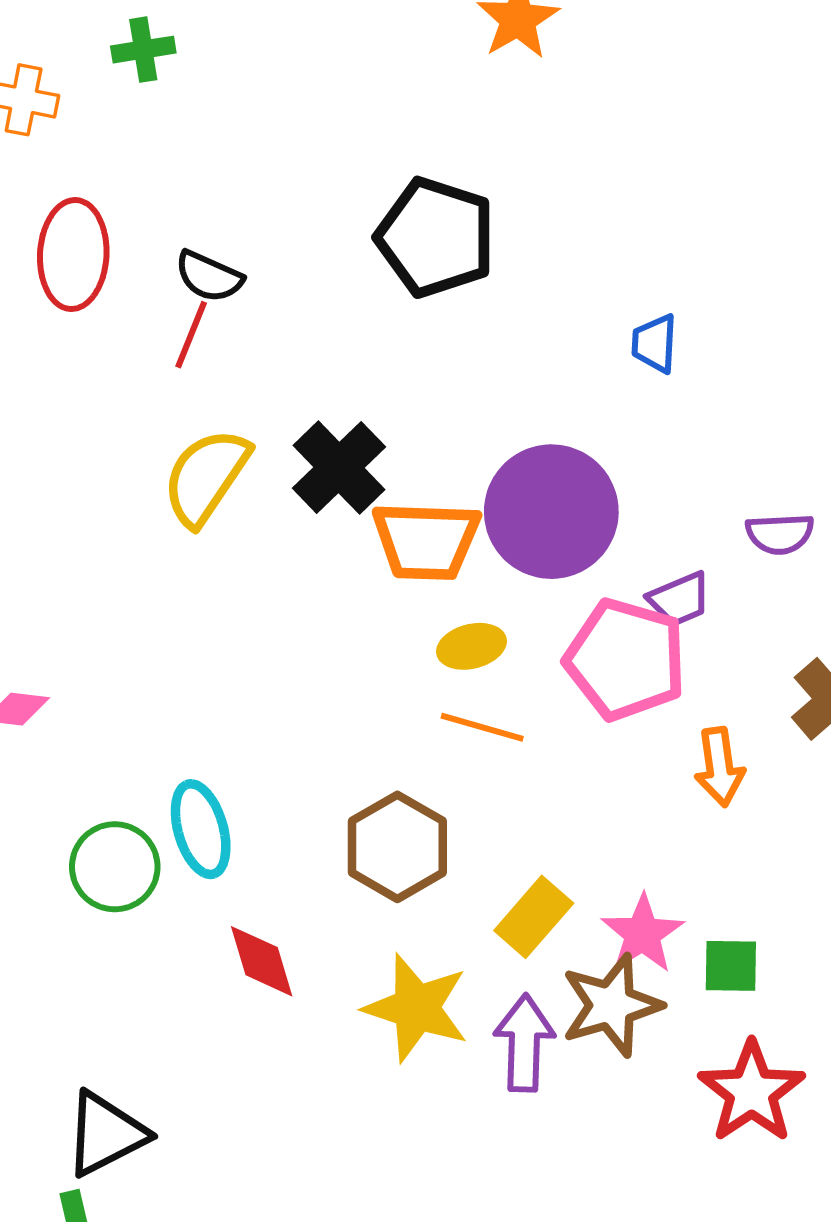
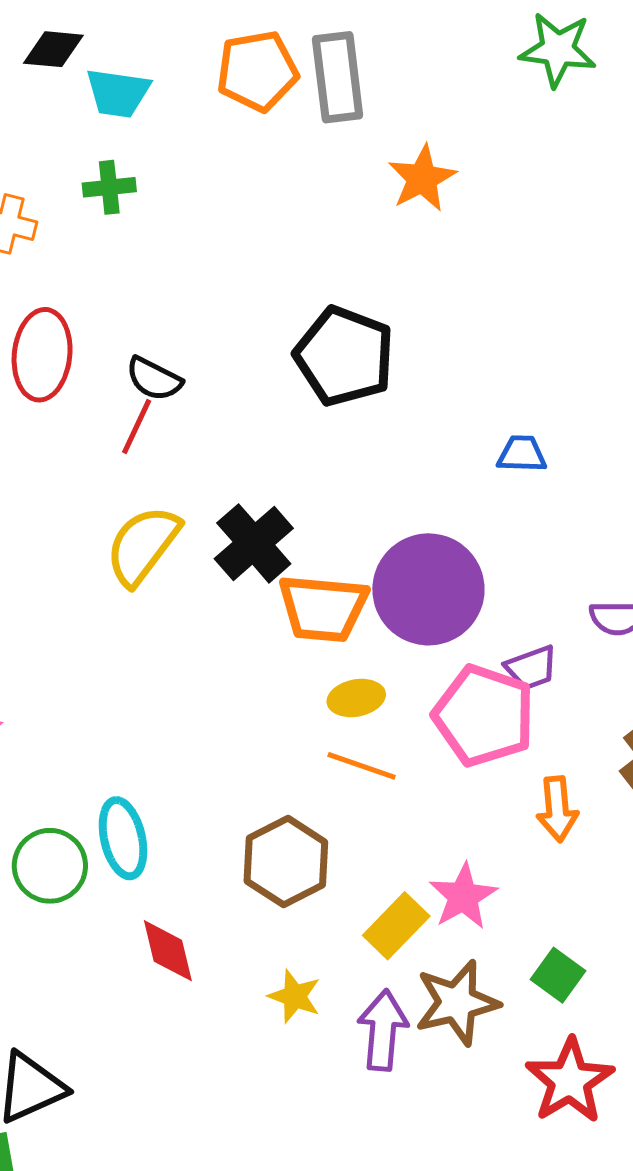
blue trapezoid: (655, 343) -> (522, 454), turned 86
pink star: (642, 934) -> (463, 896), moved
green square: (731, 966) -> (558, 975), turned 32
yellow star: (416, 1008) -> (295, 996), size x0.6

